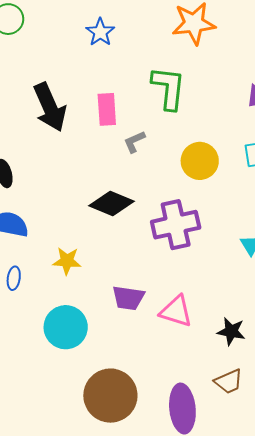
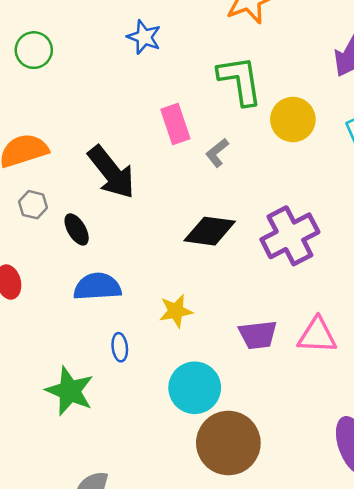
black arrow: (50, 107) -> (111, 172), moved
yellow circle: (200, 161) -> (293, 120), moved
brown circle: (110, 396) -> (228, 443), moved

